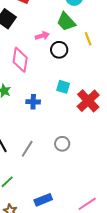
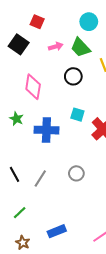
pink arrow: (42, 36) -> (56, 46), moved
blue cross: (33, 102) -> (46, 130), size x1.6

